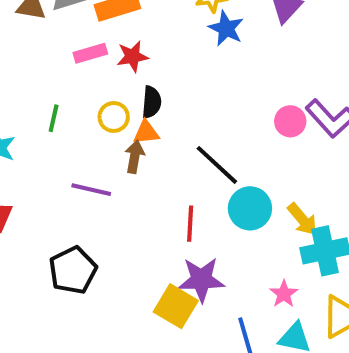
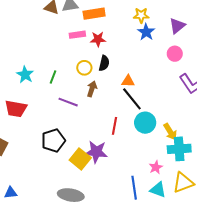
green line: (54, 118) -> (53, 77), moved
pink circle: (290, 121) -> (175, 54), moved
orange triangle: (146, 132) -> (128, 81), moved
purple star: (201, 280) -> (96, 152), moved
yellow square: (176, 306) -> (80, 159), moved

